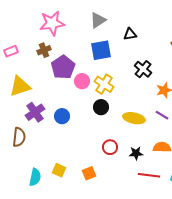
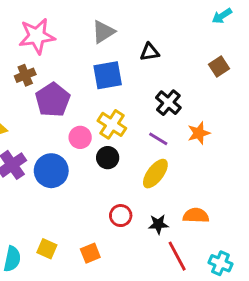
pink circle: (82, 81) -> (80, 137), moved
purple line: (162, 115) -> (158, 139), moved
blue circle: (62, 116) -> (51, 171), size x1.5
yellow ellipse: (134, 118) -> (155, 174), turned -65
red line: (149, 175) -> (177, 256), turned 55

